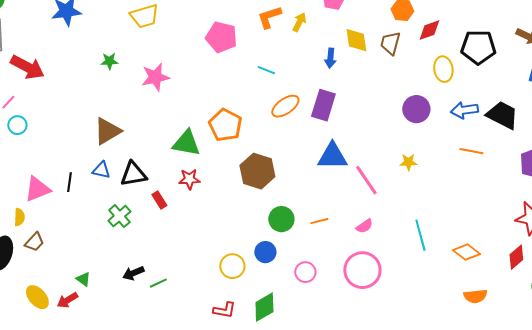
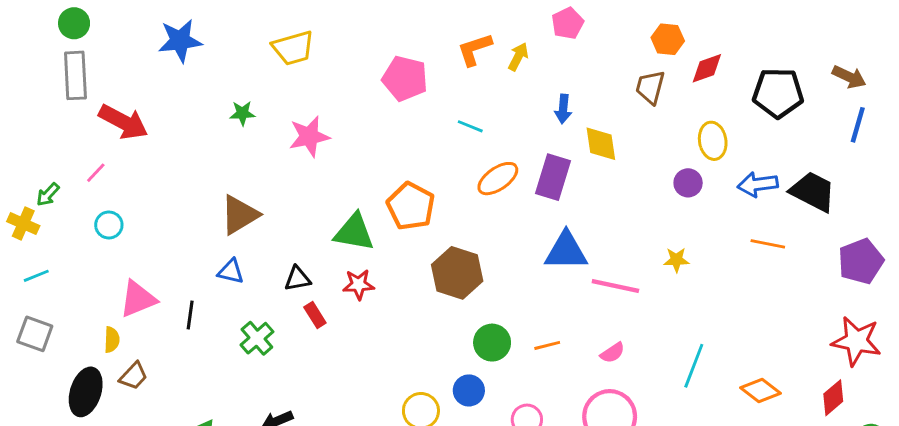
yellow diamond: (356, 40) -> (601, 144), moved
yellow ellipse: (443, 69) -> (713, 141), moved
purple circle: (416, 109) -> (688, 183), size x0.7
cyan circle: (17, 125) -> (109, 225), moved
black triangle: (133, 174) -> (298, 279), moved, size x0.7
pink line: (366, 180) -> (615, 286), turned -44
black line: (69, 182) -> (190, 315), moved
cyan line: (420, 235) -> (694, 366), turned 36

